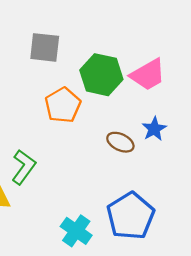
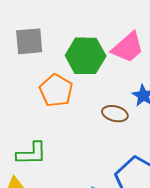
green L-shape: (24, 167) -> (32, 154), turned 64

